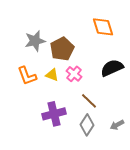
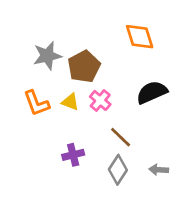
purple cross: (54, 114) -> (73, 155), size x0.7
gray arrow: (117, 125) -> (159, 170), turned 32

